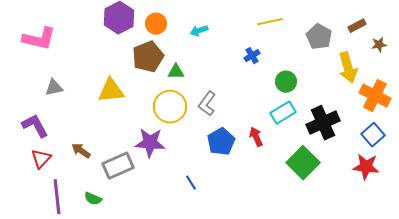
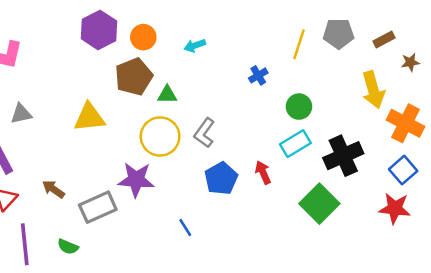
yellow line: (270, 22) -> (299, 44), moved, turned -60
gray pentagon: (319, 37) -> (338, 34), moved, turned -30

